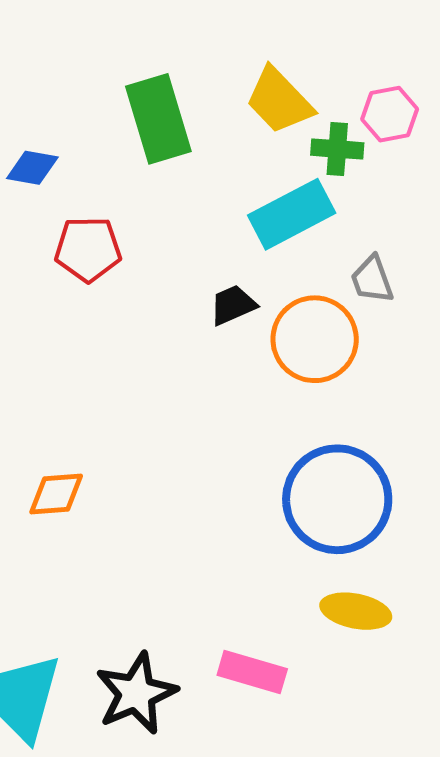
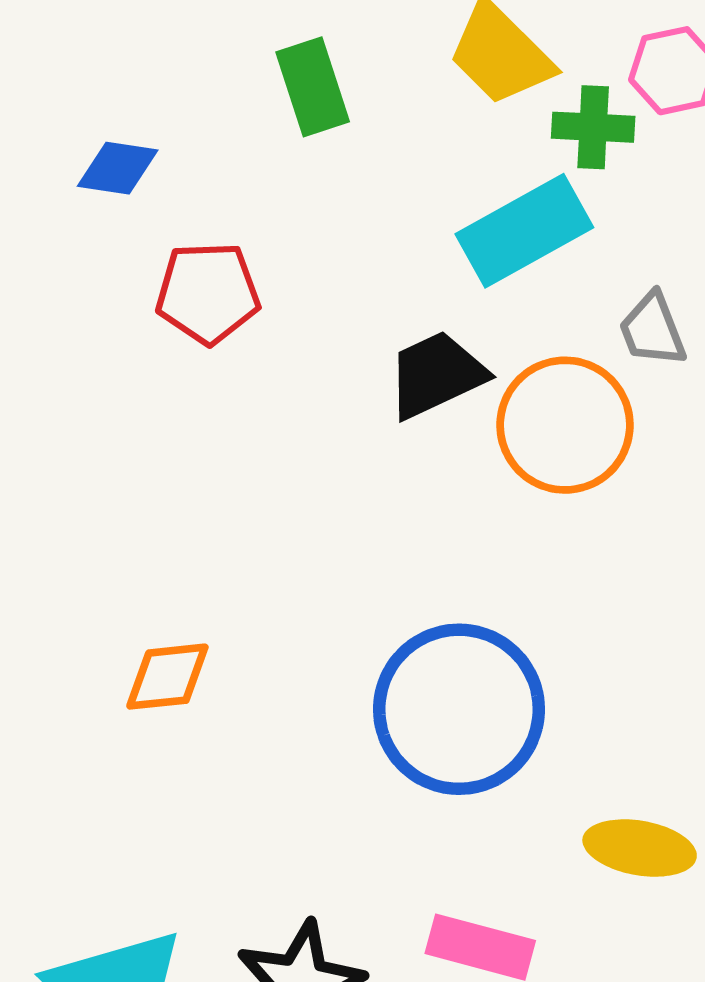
green rectangle: (158, 119) -> (313, 87), size x0.7
black trapezoid: (233, 305) -> (436, 375), size x1.4
blue circle: (337, 499) -> (459, 709), moved

